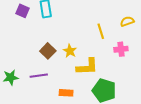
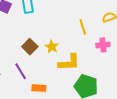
purple line: (39, 76) -> (21, 71), turned 66
orange rectangle: (66, 93) -> (39, 88), moved

